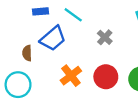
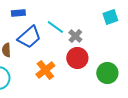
cyan line: (73, 15) -> (55, 27), moved
red circle: (106, 77) -> (77, 58), moved

